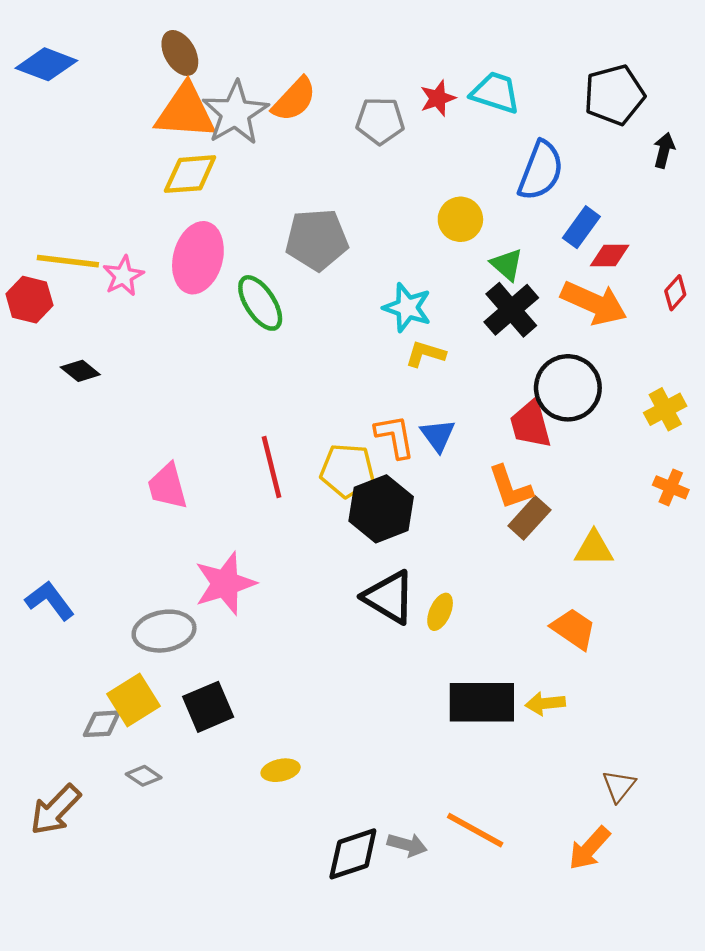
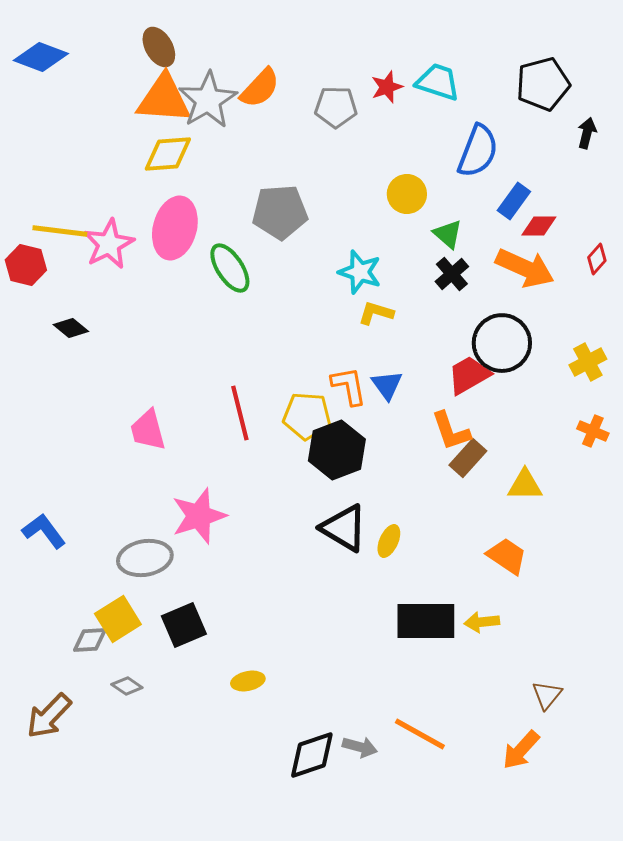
pink star: (123, 276) -> (109, 244), size x1.4
black cross: (511, 310) -> (452, 274), size x0.7
red trapezoid: (531, 424) -> (469, 375), turned 75

